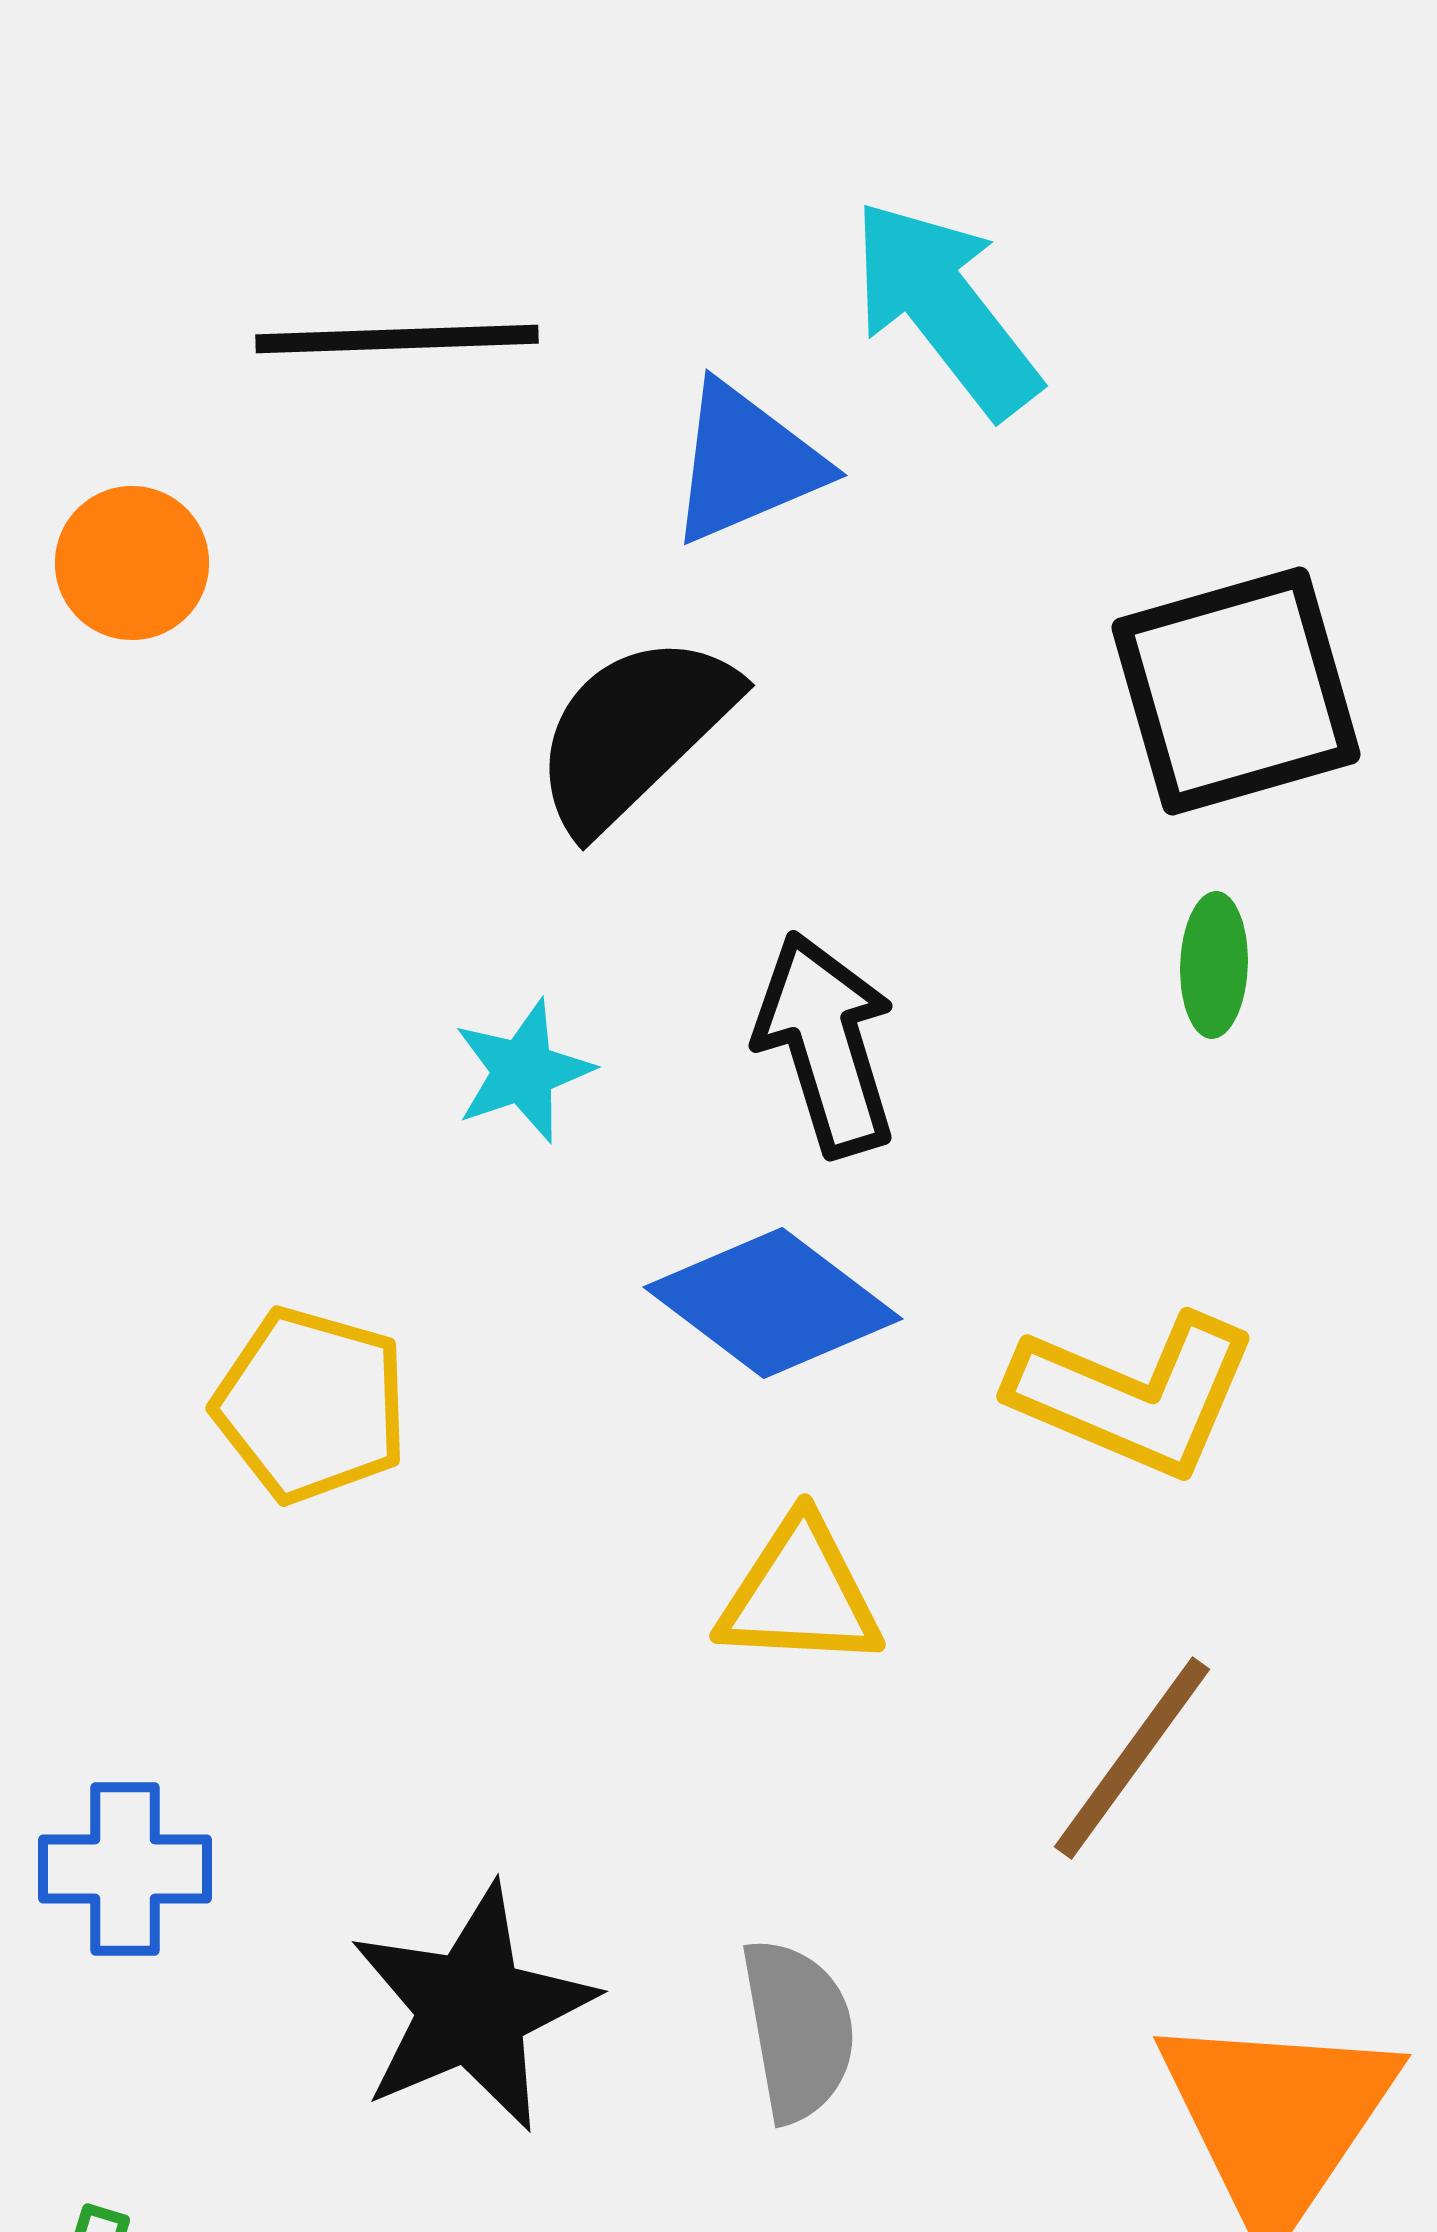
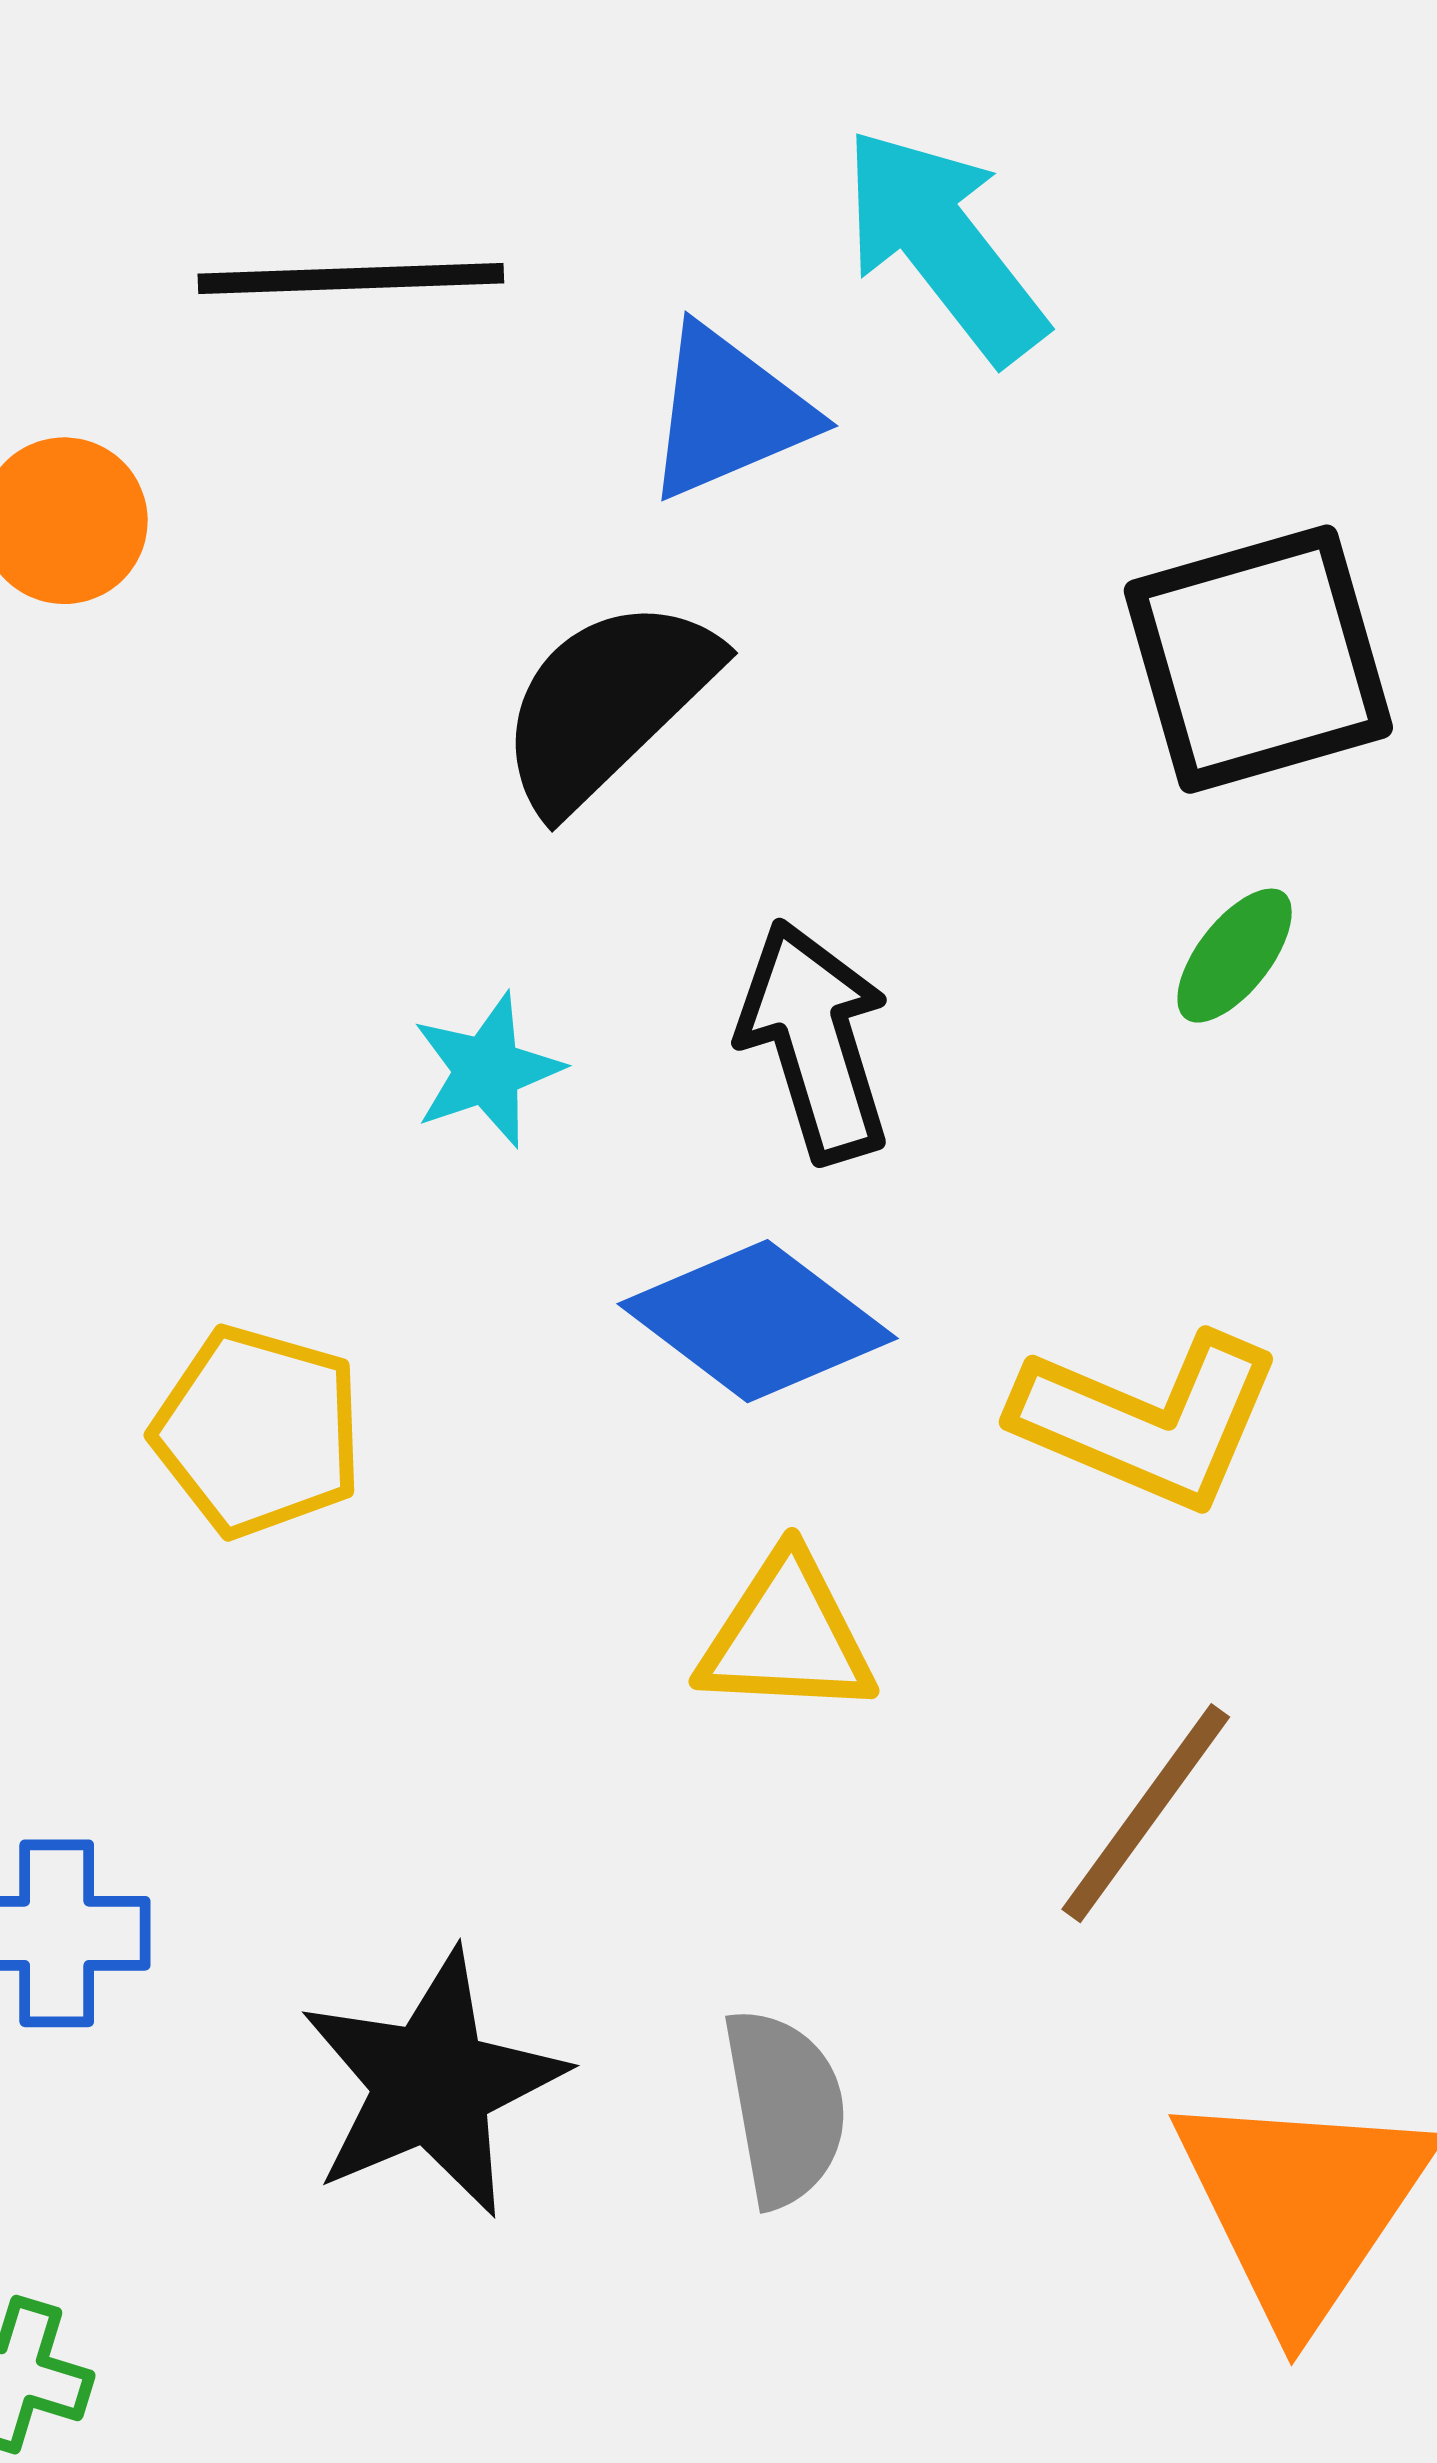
green ellipse: (1214, 965) -> (1235, 956), turned 36

